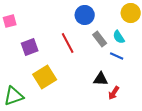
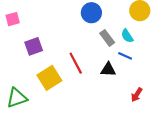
red line: (68, 43) -> (76, 63), moved
black triangle: (101, 79) -> (108, 69), moved
red arrow: (114, 93) -> (137, 95), moved

